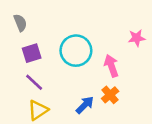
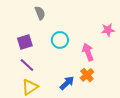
gray semicircle: (20, 23) -> (40, 13), moved
cyan circle: (76, 51) -> (60, 40), size x0.7

